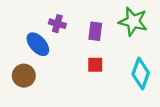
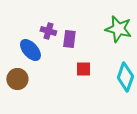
purple rectangle: (95, 31) -> (69, 39), moved

